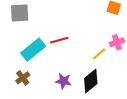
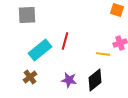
red line: (59, 40) -> (65, 41), turned -60
yellow line: (99, 54) -> (103, 54), turned 48

